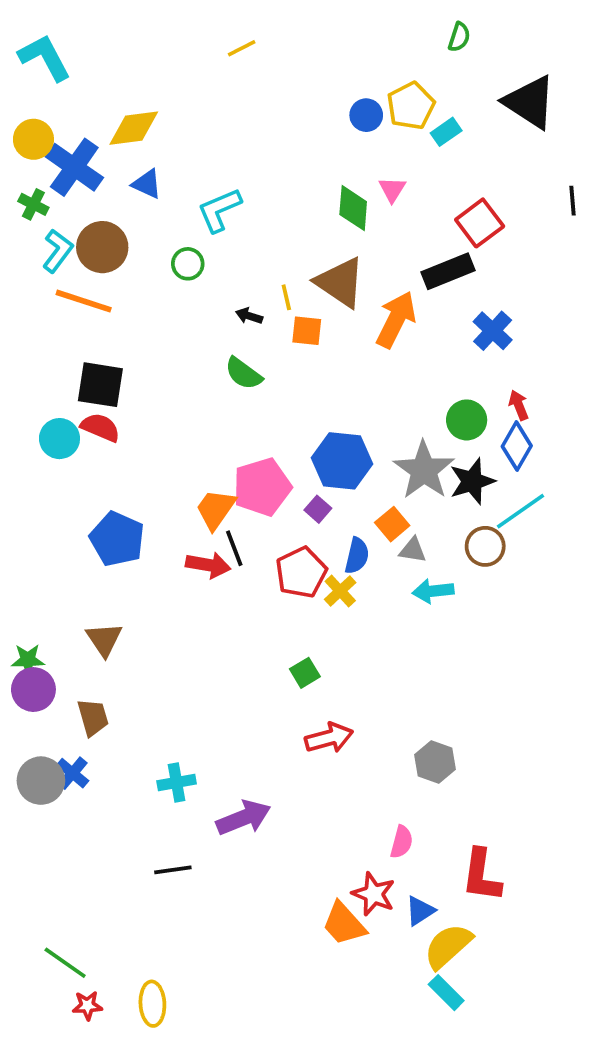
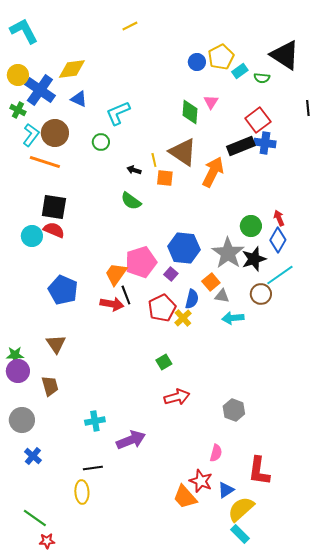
green semicircle: (459, 37) -> (262, 78), moved, turned 77
blue cross: (493, 331) -> (265, 143), moved, turned -35
blue cross: (72, 773) -> (33, 456), moved
yellow ellipse: (152, 1004) -> (82, 492), moved

